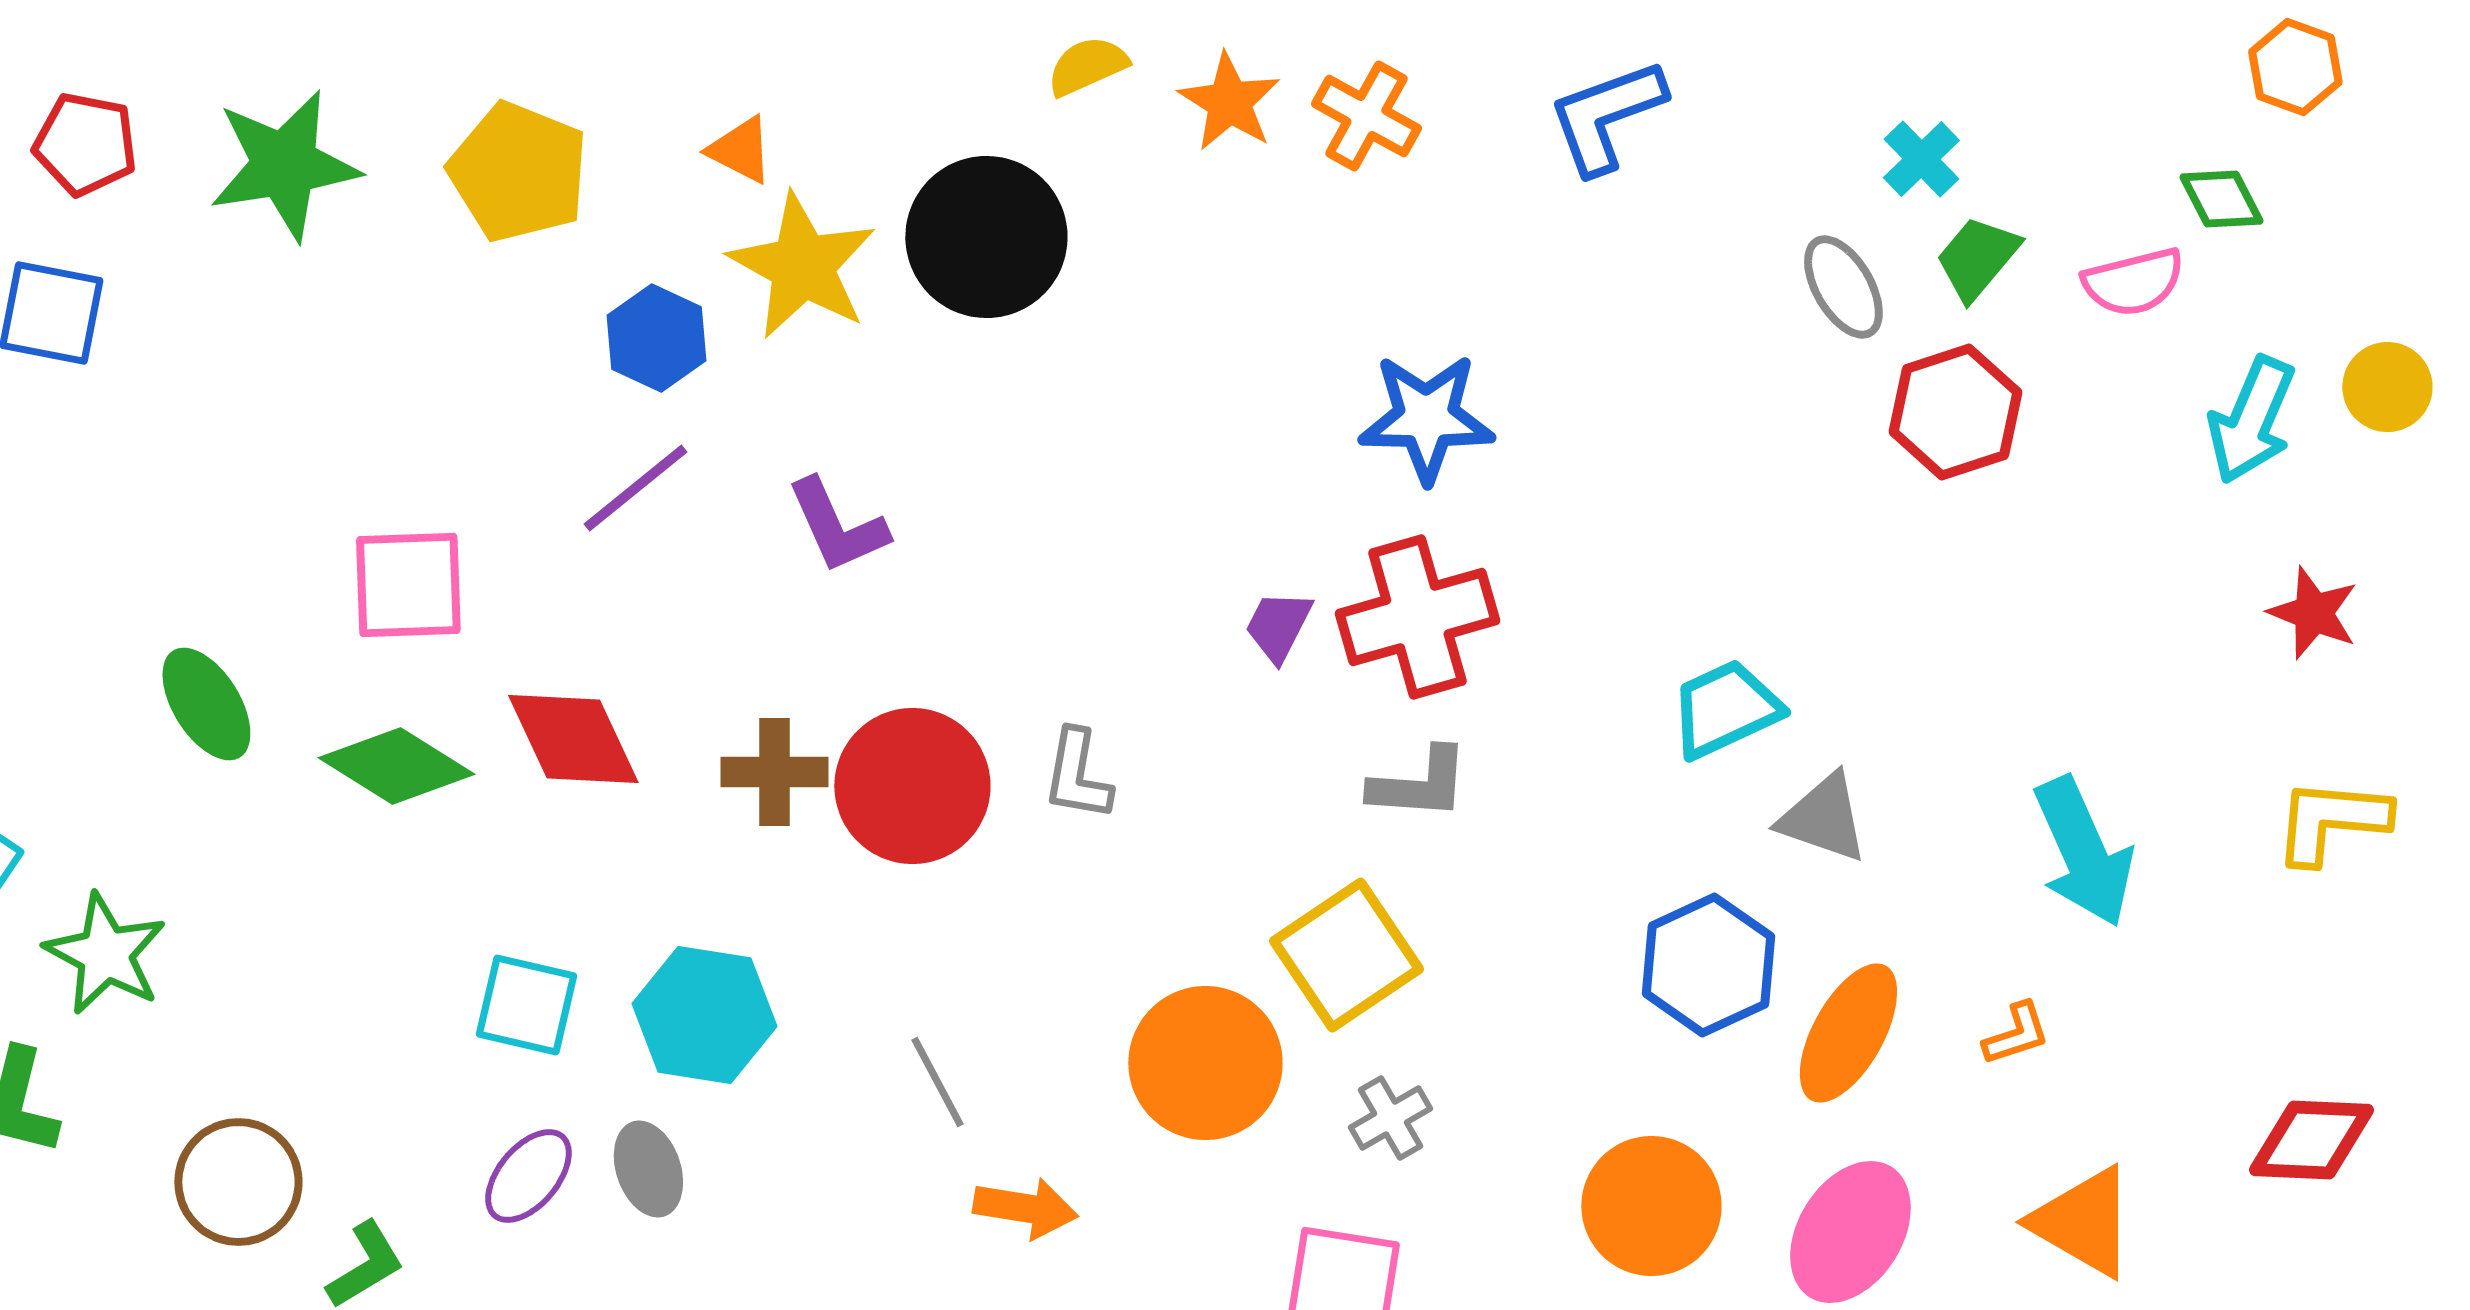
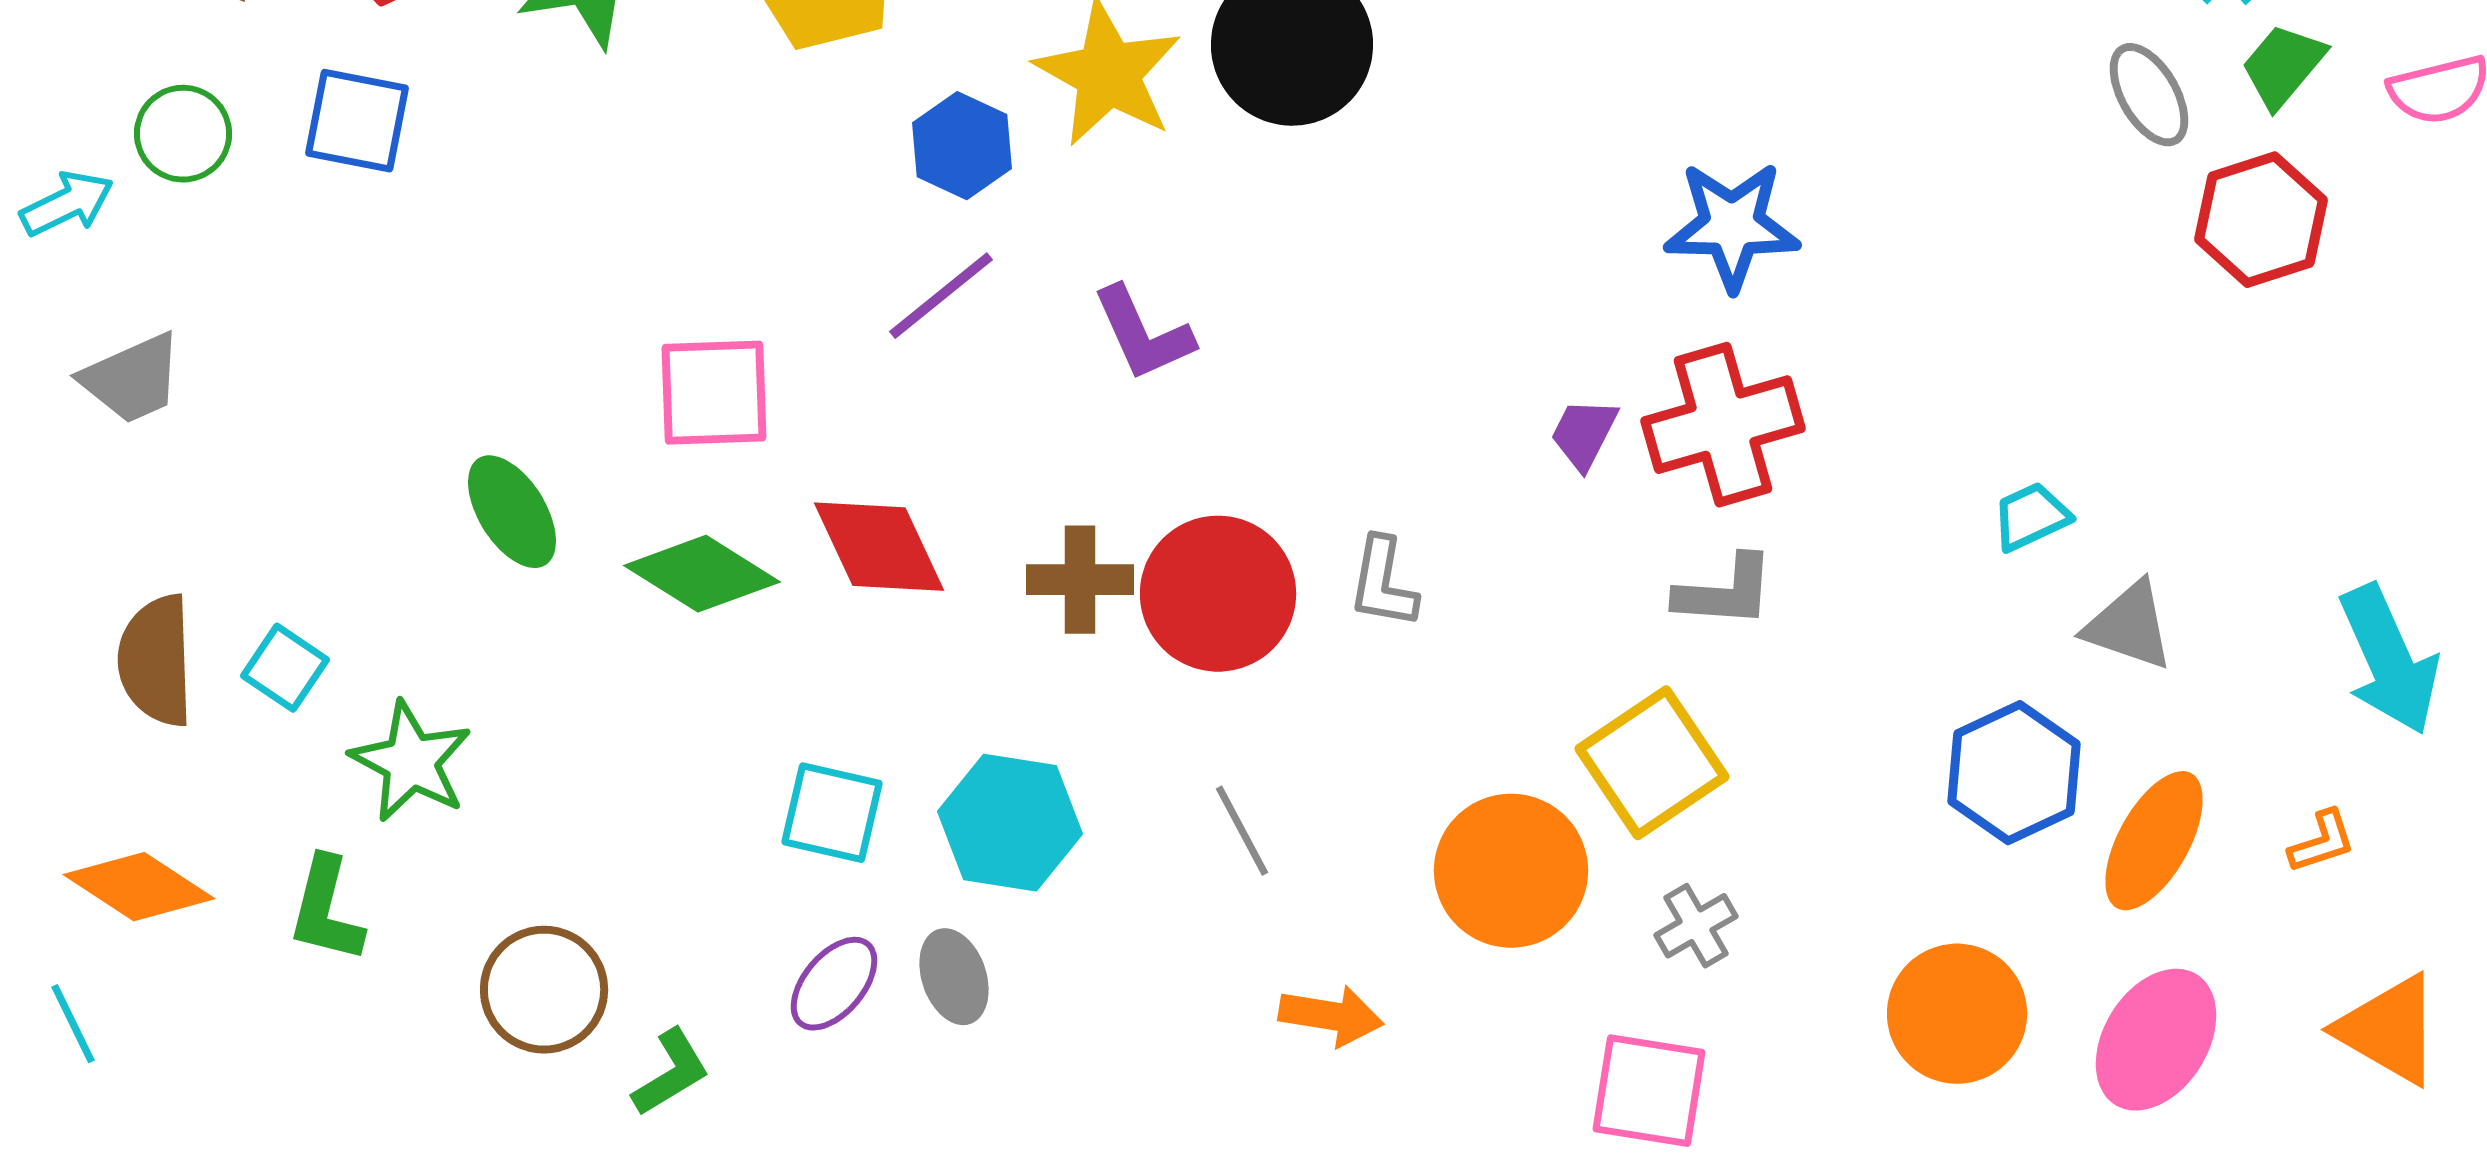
cyan trapezoid: (1725, 709) -> (2031, 517), size x0.7
gray line: (937, 1082) -> (1242, 831), moved

